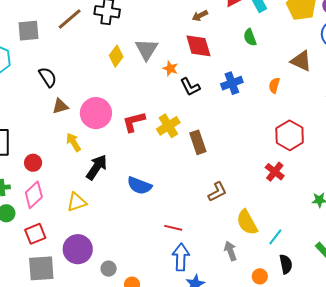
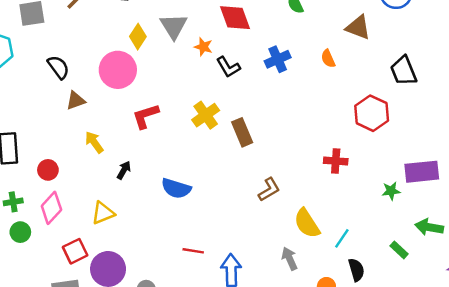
orange semicircle: (274, 85) -> (328, 59), turned -35
pink circle: (96, 113) -> (118, 70), moved
red L-shape: (134, 122) -> (146, 116), moved
red hexagon: (290, 135) -> (372, 113), moved
black arrow: (97, 167) -> (124, 170), size x0.6
red cross: (275, 172) -> (336, 161), turned -30
red line: (173, 228) -> (193, 251), moved
red square: (35, 234) -> (75, 251), moved

